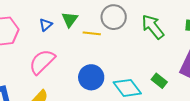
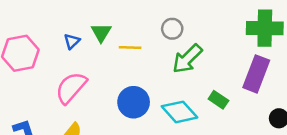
gray circle: (114, 17) -> (172, 29), moved, size x0.7
green arrow: (153, 27) -> (187, 59), moved, turned -92

